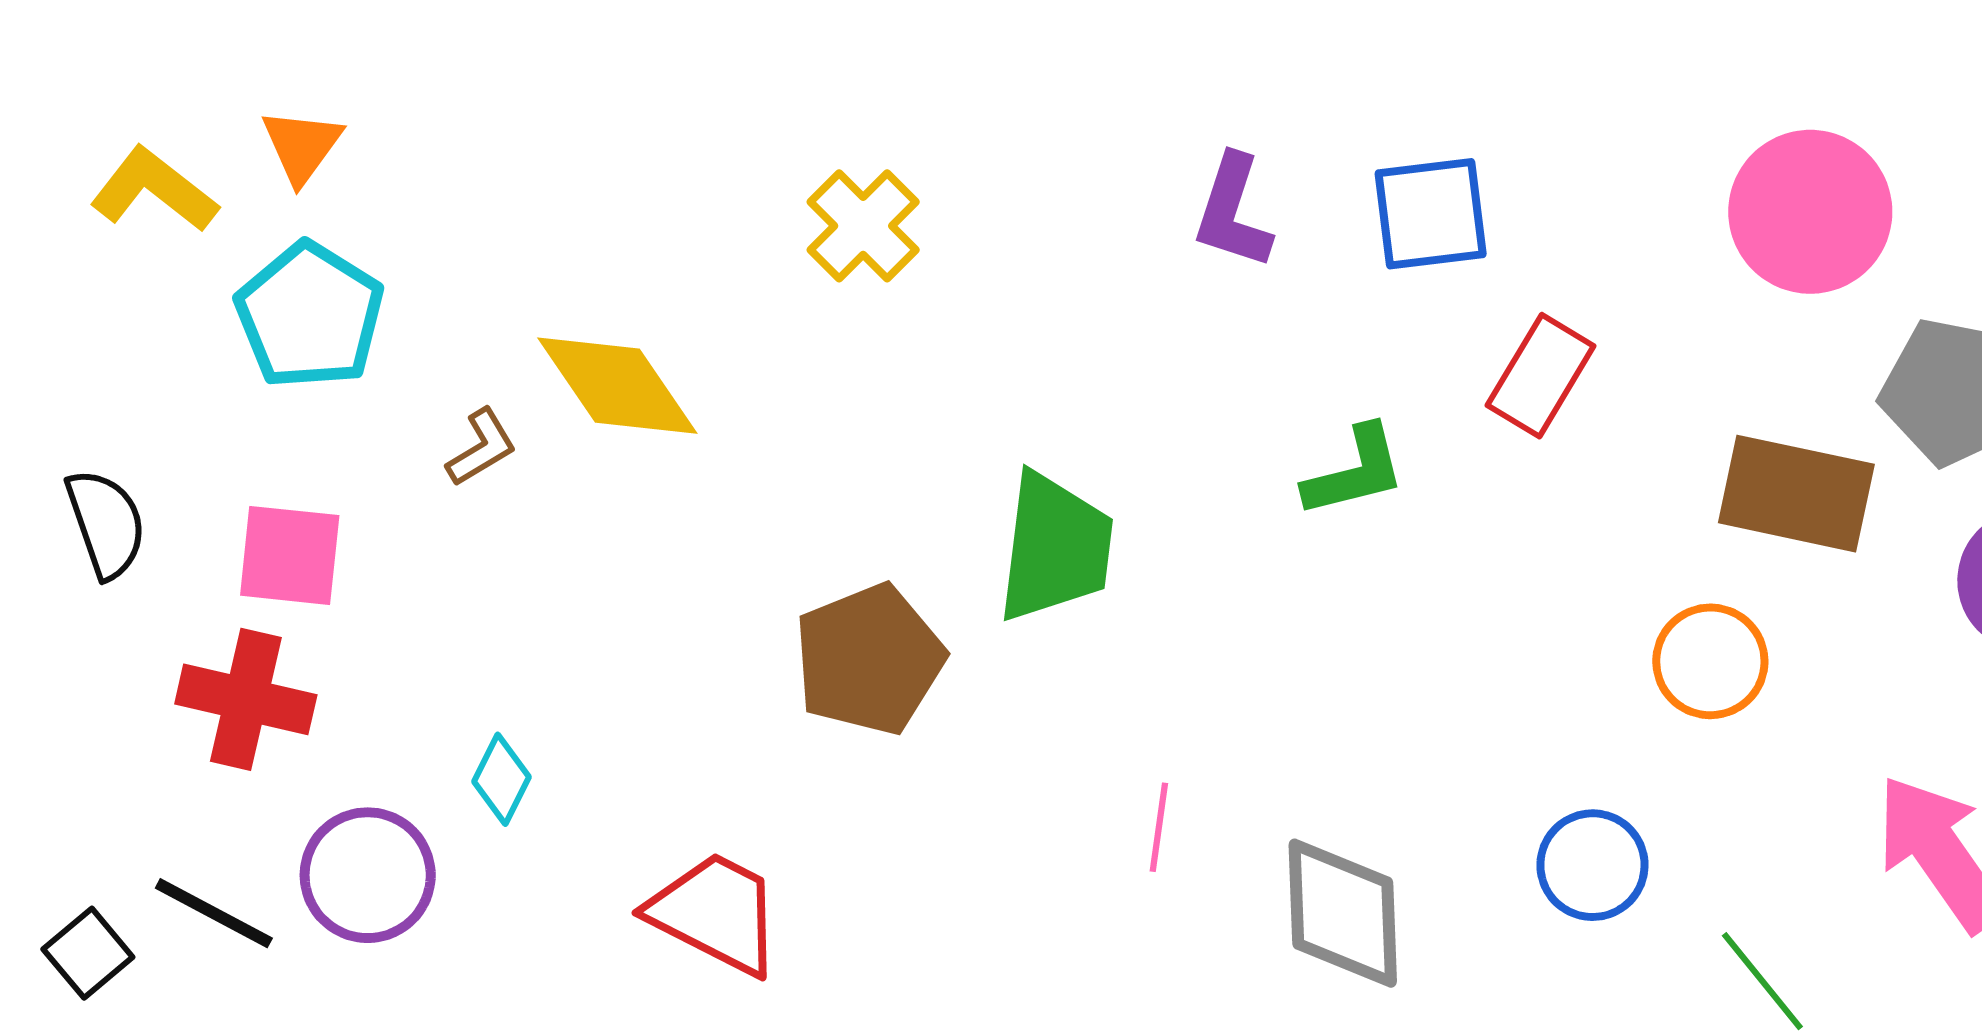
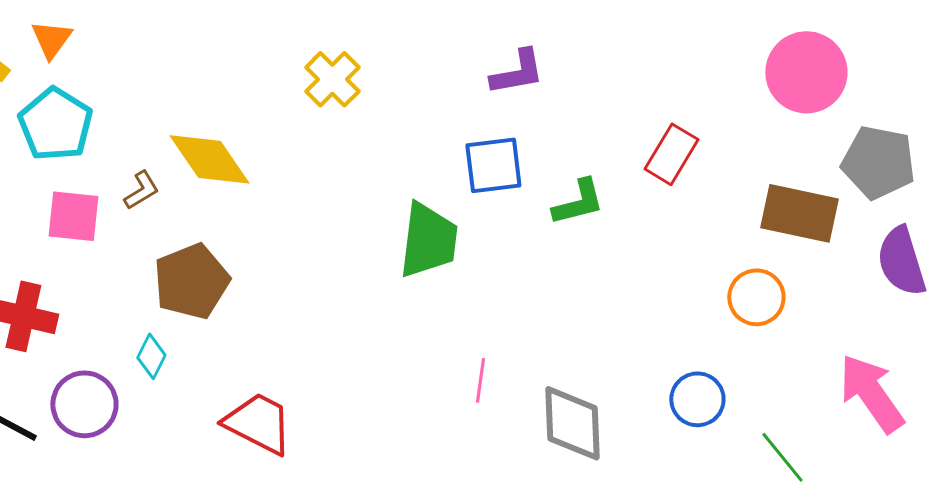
purple L-shape: (1233, 212) -> (517, 72), turned -118
blue square: (1431, 214) -> (493, 165), moved
pink square: (290, 555) -> (73, 216), moved
brown pentagon: (869, 659) -> (191, 281), moved

